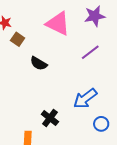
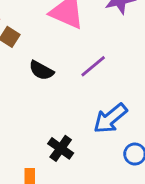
purple line: (90, 52) -> (93, 66), moved

